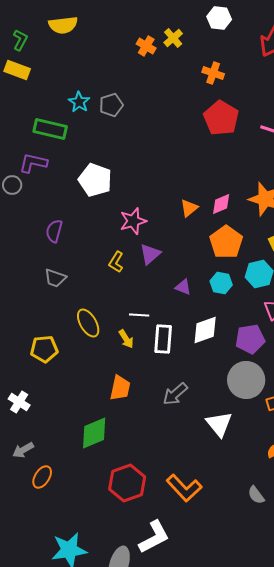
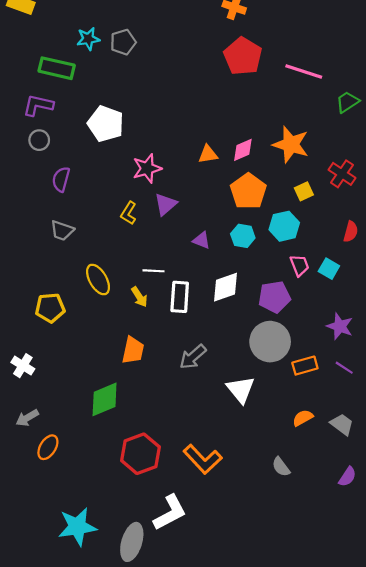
cyan star: (79, 102) -> (88, 39), turned 30
gray circle: (12, 185) -> (39, 140), moved
orange triangle: (189, 208) -> (208, 154), turned 30

